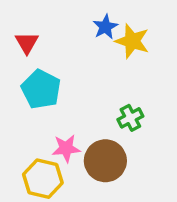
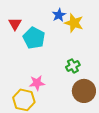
cyan pentagon: (41, 89) -> (34, 38), moved
brown circle: (105, 161) -> (84, 91), moved

